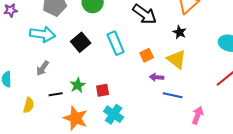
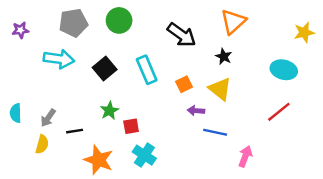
gray arrow: (43, 68) -> (48, 118), moved
green star: (78, 85) -> (109, 111), moved

